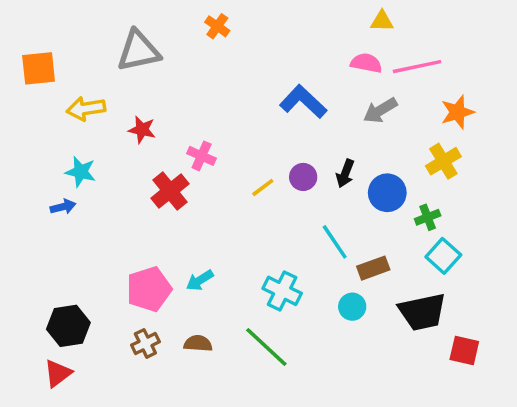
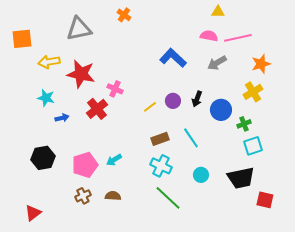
red star: (142, 130) -> (81, 74), size x1.8
blue arrow: (63, 207) -> (62, 118), moved
cyan square: (443, 256) -> (253, 146), turned 30
brown rectangle: (373, 268) -> (160, 139), moved
black hexagon: (68, 326) -> (43, 158), moved
green line: (266, 347) -> (168, 198), moved

